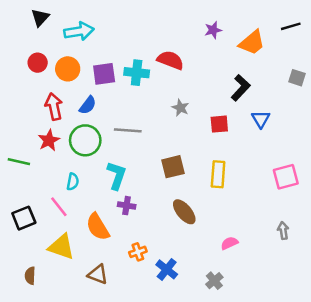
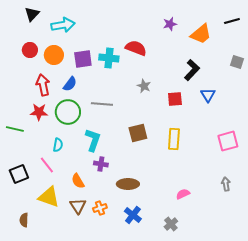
red star: (49, 140) -> (39, 112), turned 30
brown ellipse: (184, 212) -> (128, 184), moved, turned -50
orange semicircle: (98, 227) -> (78, 181), size x0.7
orange cross: (138, 252) -> (100, 208), moved
brown triangle: (98, 274) -> (78, 206), moved, turned 36

